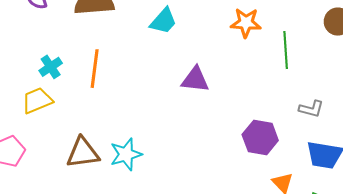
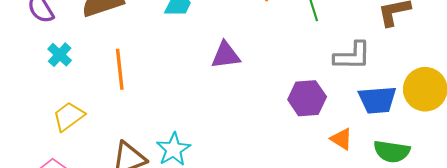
cyan cross: (51, 67) -> (60, 55), moved
gray L-shape: (311, 109) -> (352, 56), size x1.5

